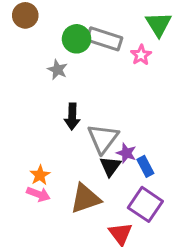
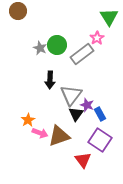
green circle: (77, 39) -> (57, 45), moved
gray rectangle: (104, 39) -> (82, 54), moved, turned -55
pink arrow: (38, 194) -> (40, 133), moved

